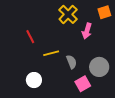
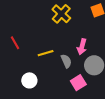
pink arrow: (87, 31) -> (82, 47), moved
red line: (30, 37) -> (15, 43), moved

